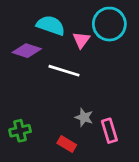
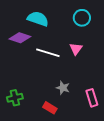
cyan circle: (109, 24) -> (82, 18), size x0.7
pink triangle: (81, 40) -> (76, 49), moved
pink rectangle: (109, 131) -> (92, 98), moved

